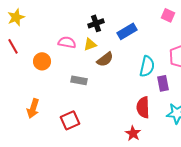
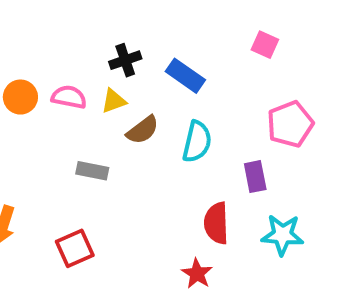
blue rectangle: (127, 31) -> (185, 76), turned 66
orange circle: (42, 61) -> (20, 97), moved
cyan semicircle: (147, 66) -> (197, 142), moved

